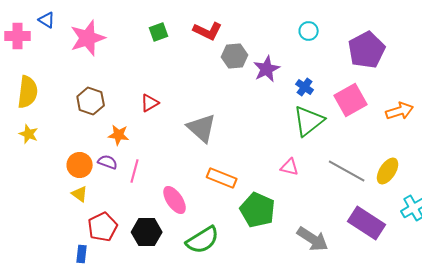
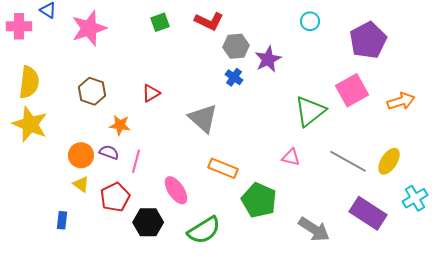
blue cross: (305, 87) -> (234, 77), moved
yellow star: (29, 134) -> (30, 124), size x1.8
red pentagon: (103, 227) -> (115, 197), moved
blue rectangle: (82, 254) -> (62, 220), moved

